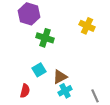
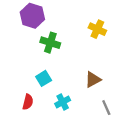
brown triangle: (60, 77) -> (93, 80), moved
cyan cross: (65, 91) -> (63, 102), moved

